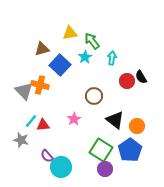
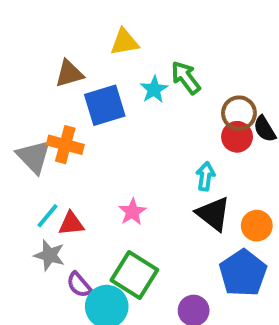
green arrow: (92, 41) -> (186, 78), moved
cyan arrow: (112, 58) -> (205, 176), moved
blue square: (60, 65) -> (105, 105), turned 30
brown circle: (94, 96) -> (239, 113), moved
gray star: (21, 140) -> (49, 255), moved
green square: (101, 150) -> (134, 275), moved

